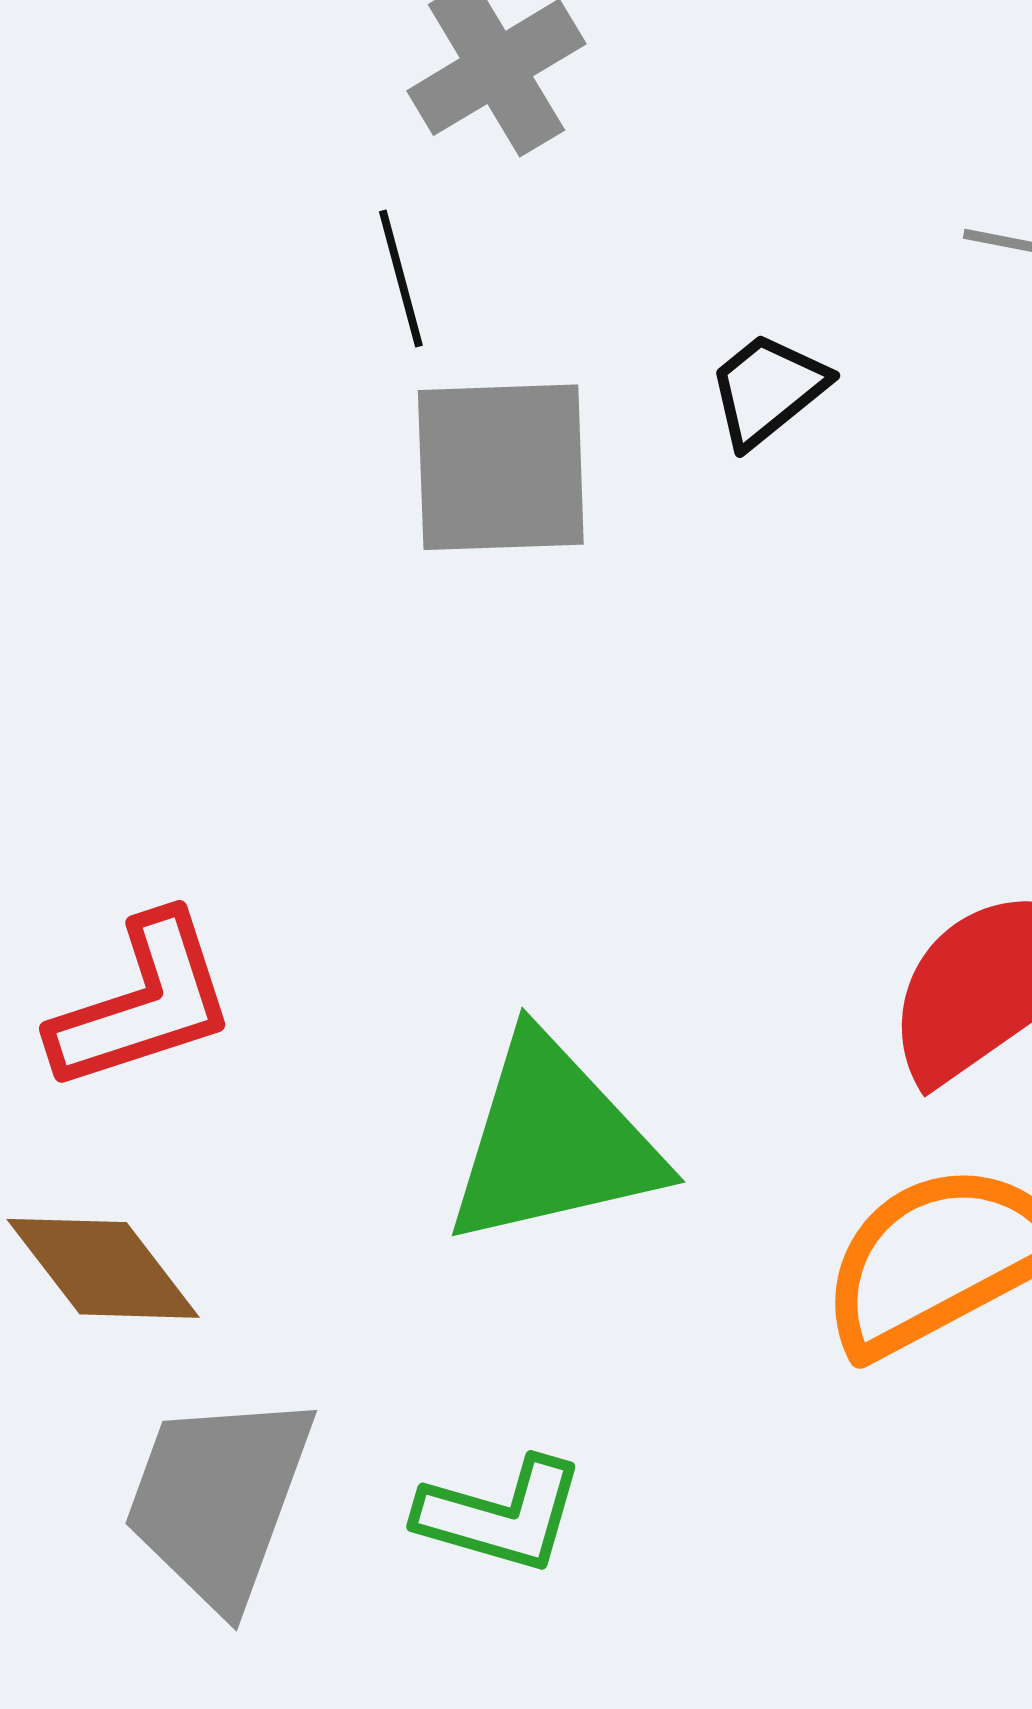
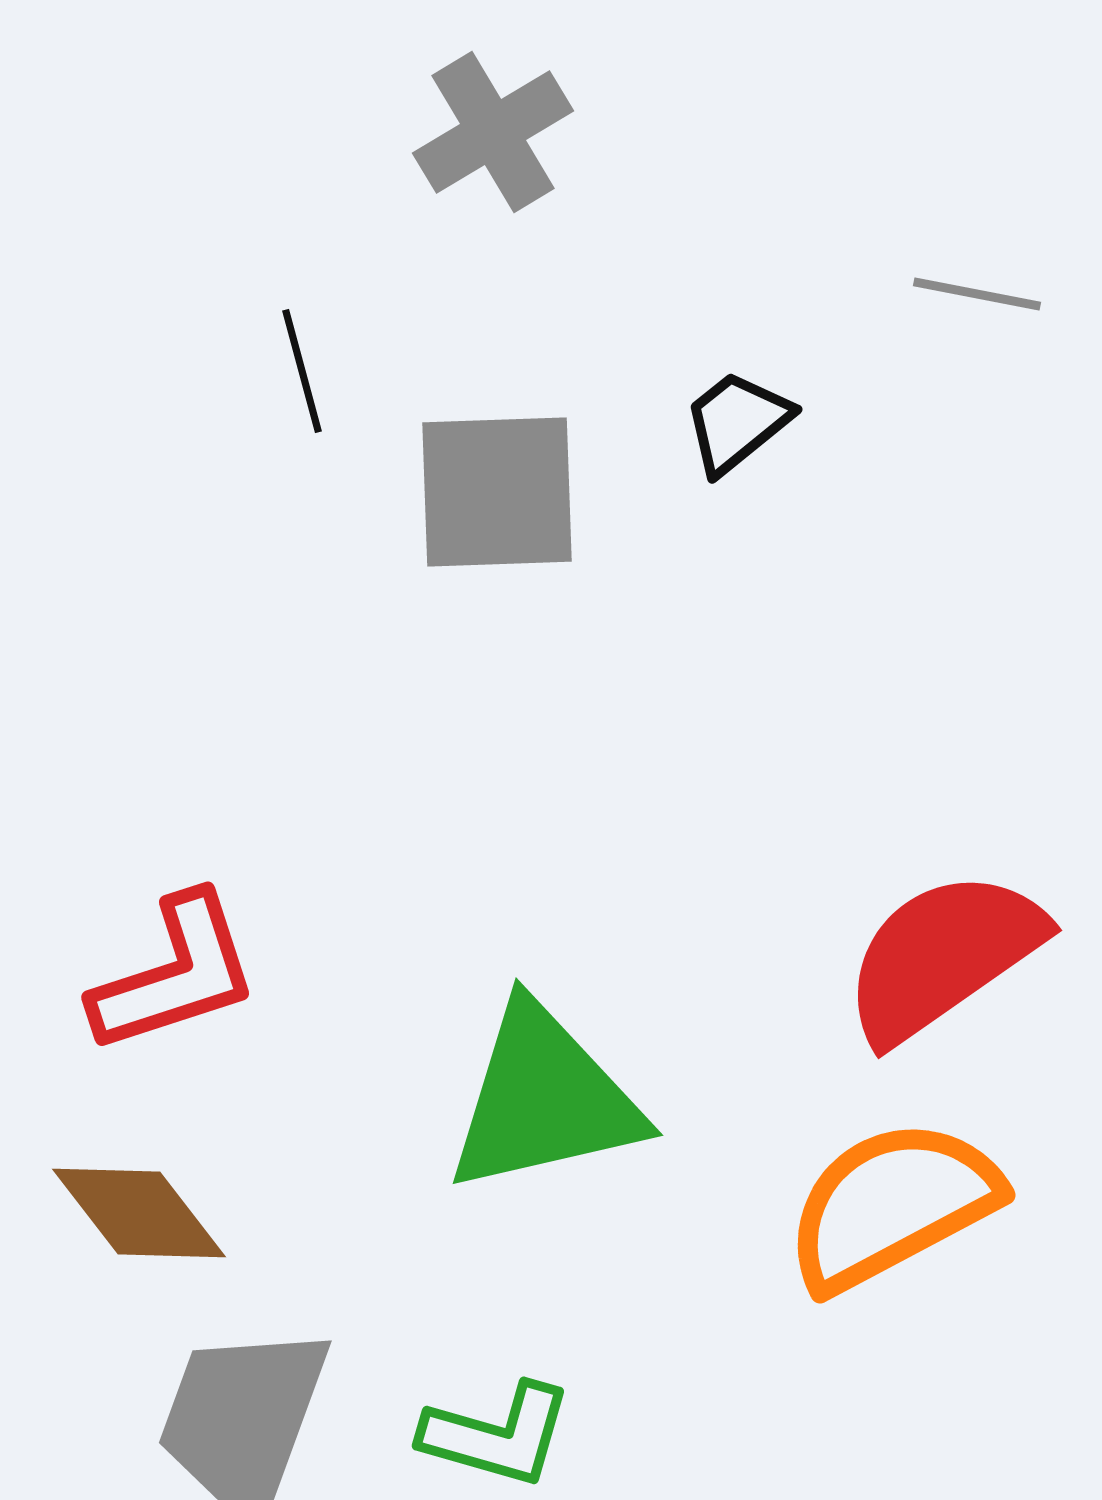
black line: (401, 278) -> (302, 371), moved

